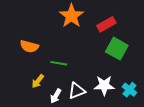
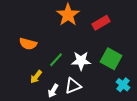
green square: (117, 49) -> (111, 59), moved
green line: (59, 63) -> (56, 60), turned -56
white star: (104, 85) -> (81, 61), moved

